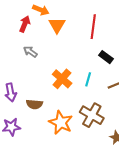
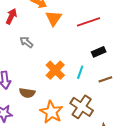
red arrow: (25, 24) -> (11, 16), moved
red line: (93, 27) -> (88, 22), turned 60
black rectangle: (106, 57) -> (99, 52), turned -64

